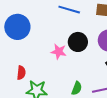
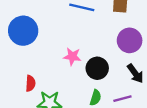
black circle: (78, 42) -> (97, 68), moved

